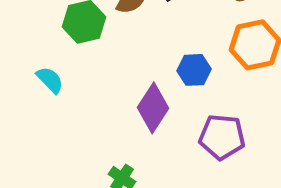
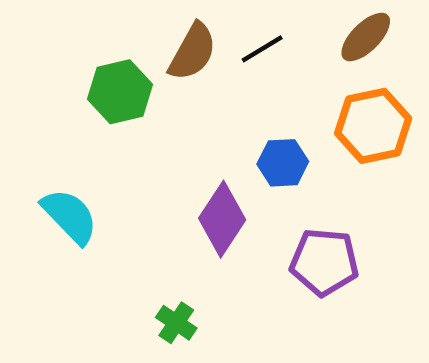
cyan semicircle: (50, 80) -> (70, 216), moved, size x1.4

